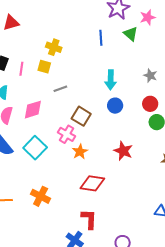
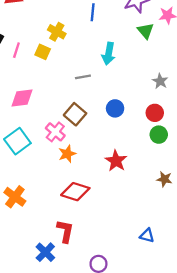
blue line: (101, 38) -> (93, 12), moved
cyan arrow: (111, 80) -> (109, 54), moved
gray line: (60, 89) -> (83, 77), moved

